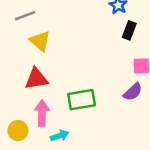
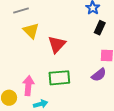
red triangle: (36, 79) -> (57, 44), moved, turned -42

